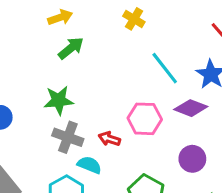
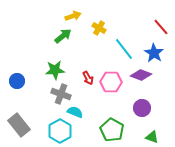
yellow arrow: (60, 17) -> (73, 16), moved
yellow cross: (134, 19) -> (99, 28), moved
red arrow: (109, 139) -> (88, 78), moved, turned -136

